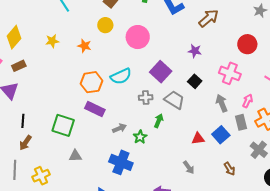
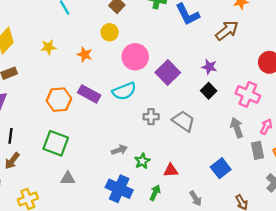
pink circle: (138, 37) -> (135, 57), moved
purple square: (161, 72) -> (168, 73), moved
black square: (195, 81) -> (209, 91), moved
orange hexagon: (91, 82) -> (59, 100), moved
purple rectangle: (95, 109) -> (89, 94), moved
green arrow: (159, 121) -> (155, 193), moved
blue square: (221, 135) -> (221, 168), moved
red triangle: (198, 139) -> (171, 170), moved

